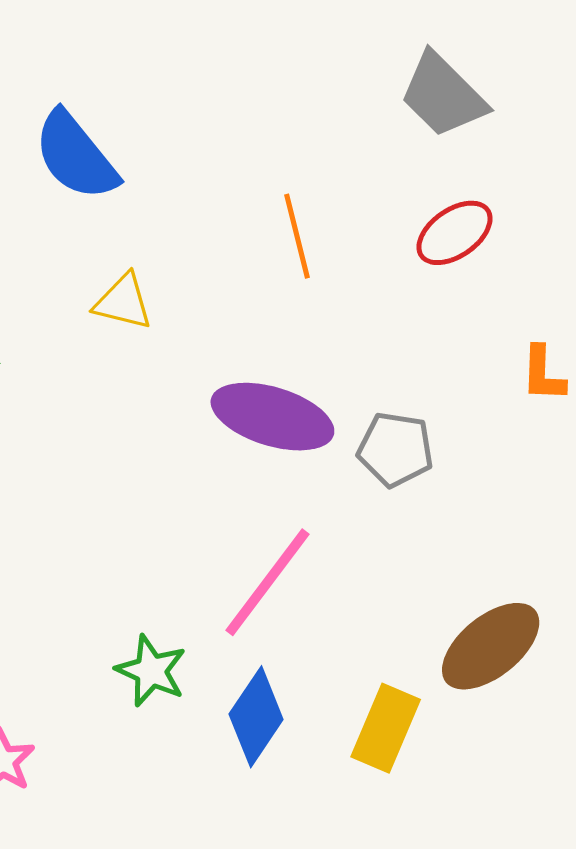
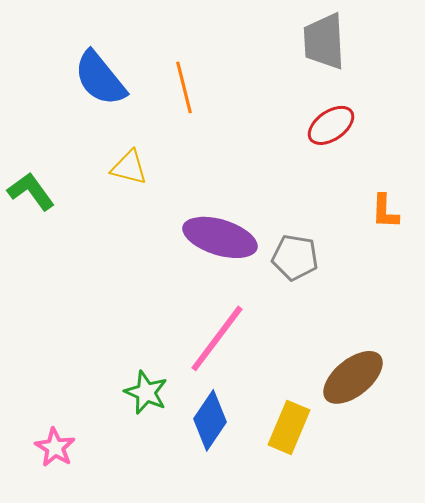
gray trapezoid: (443, 95) -> (324, 41), turned 42
orange line: (297, 236) -> (184, 87), moved

